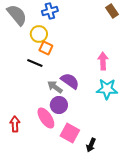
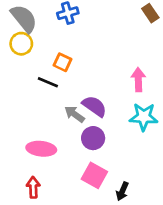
yellow circle: (39, 34) -> (21, 44), moved
purple circle: (59, 105) -> (93, 138), moved
pink ellipse: (46, 118) -> (41, 149), moved, turned -50
red arrow: (15, 124) -> (33, 187), moved

